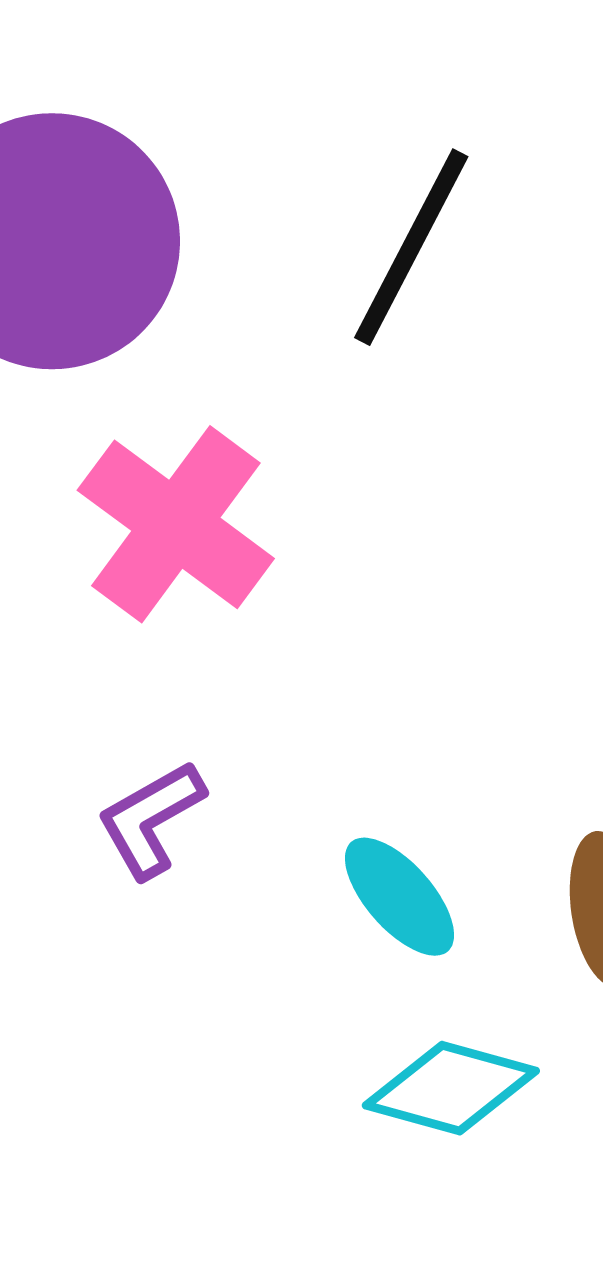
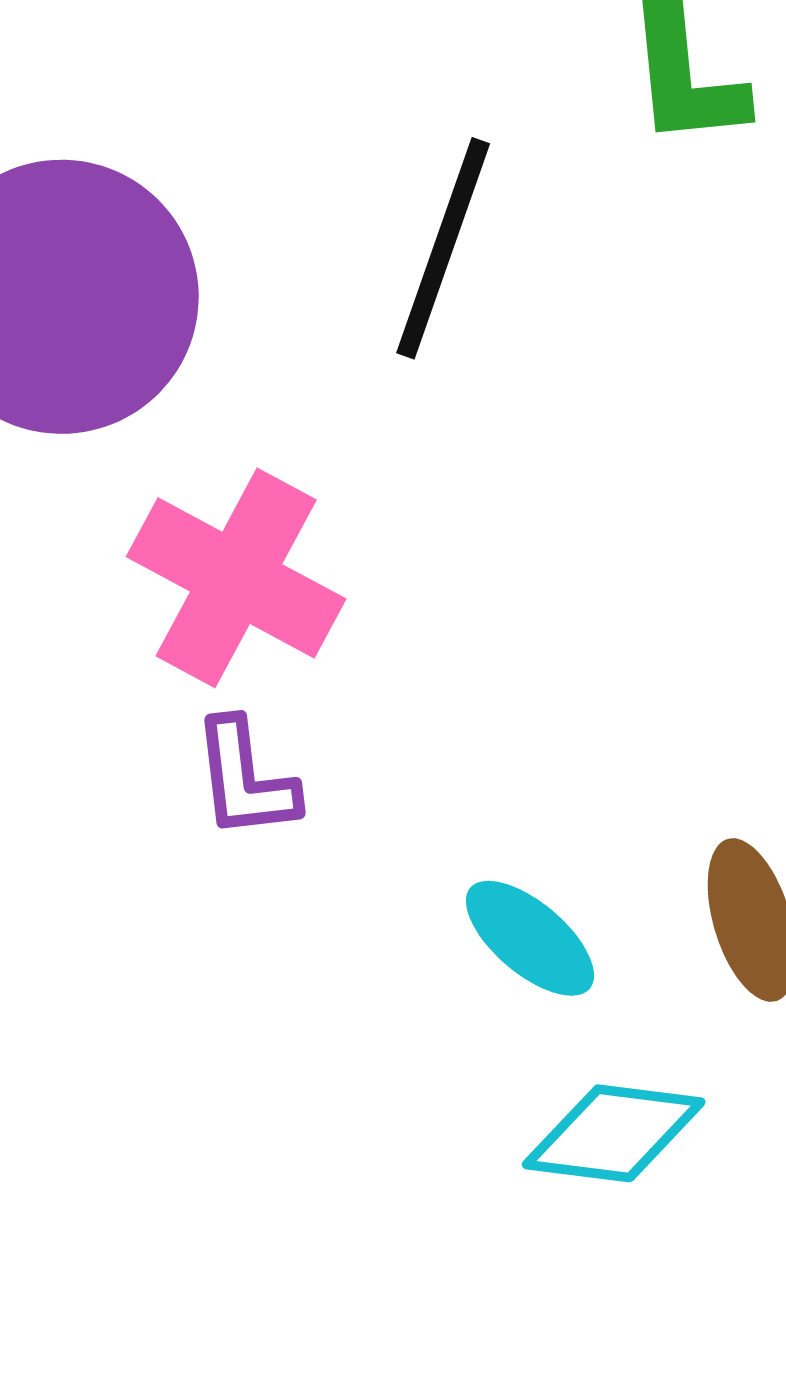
purple L-shape: (151, 819) -> (245, 779), moved, turned -59

